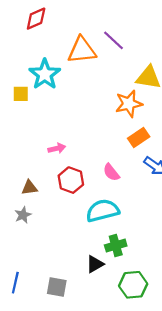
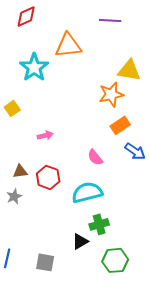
purple line: (113, 40) -> (110, 20), moved, turned -40
yellow square: (21, 94) -> (12, 108), moved, turned -35
red hexagon: (71, 180) -> (48, 177), moved

